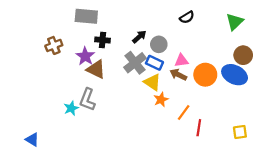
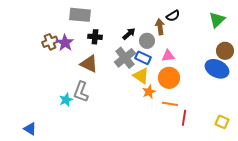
purple star: (85, 56) -> (65, 43), moved
brown arrow: (178, 75) -> (160, 27), moved, turned 56
orange circle: (205, 75) -> (169, 78), moved
orange line: (184, 113) -> (170, 104), turned 63
yellow square: (240, 132) -> (222, 122), turned 32

